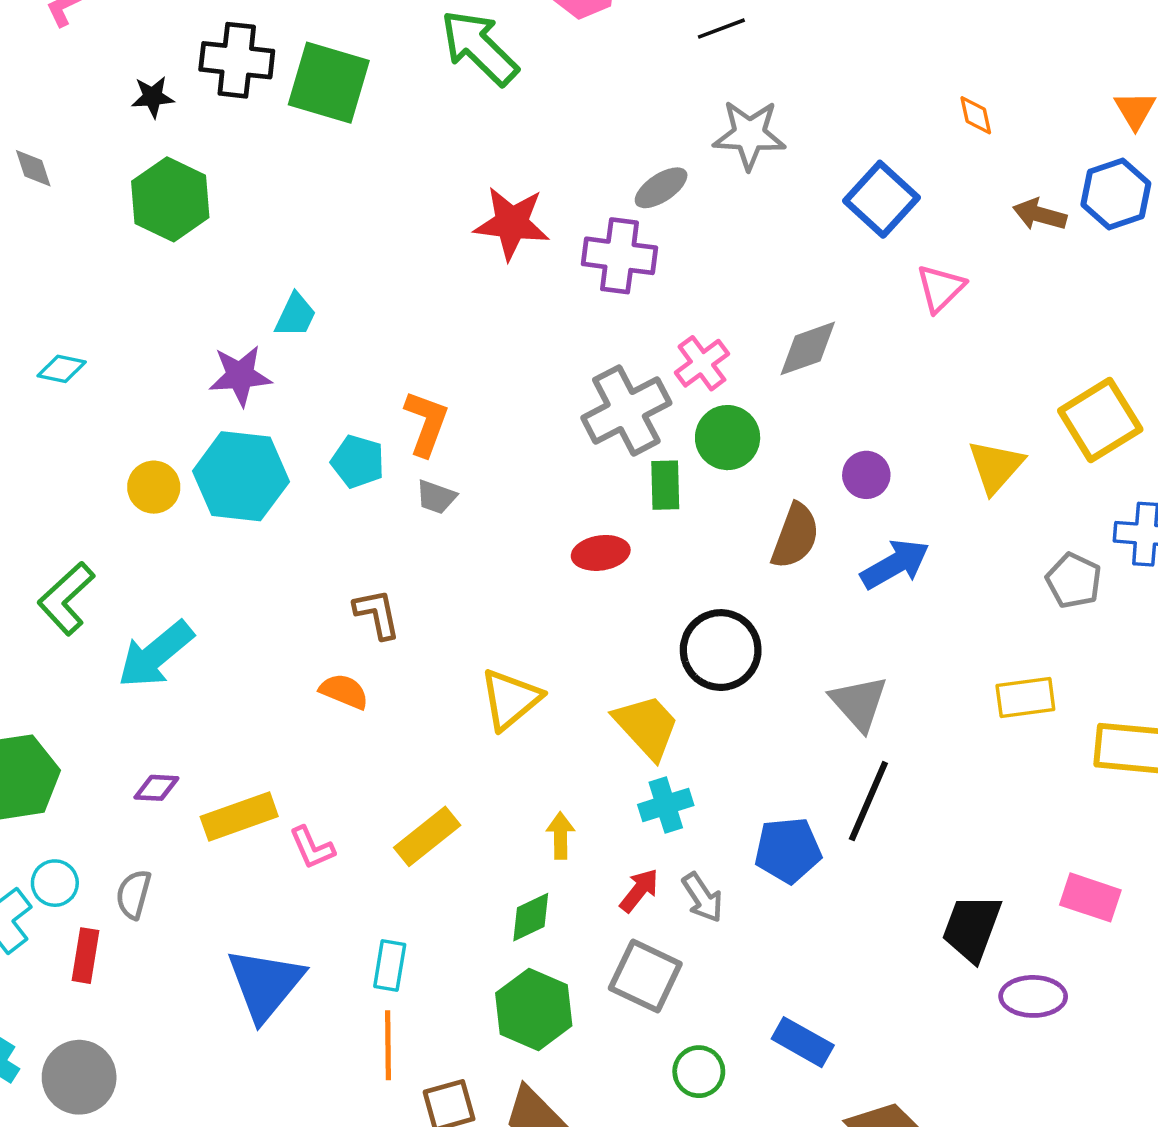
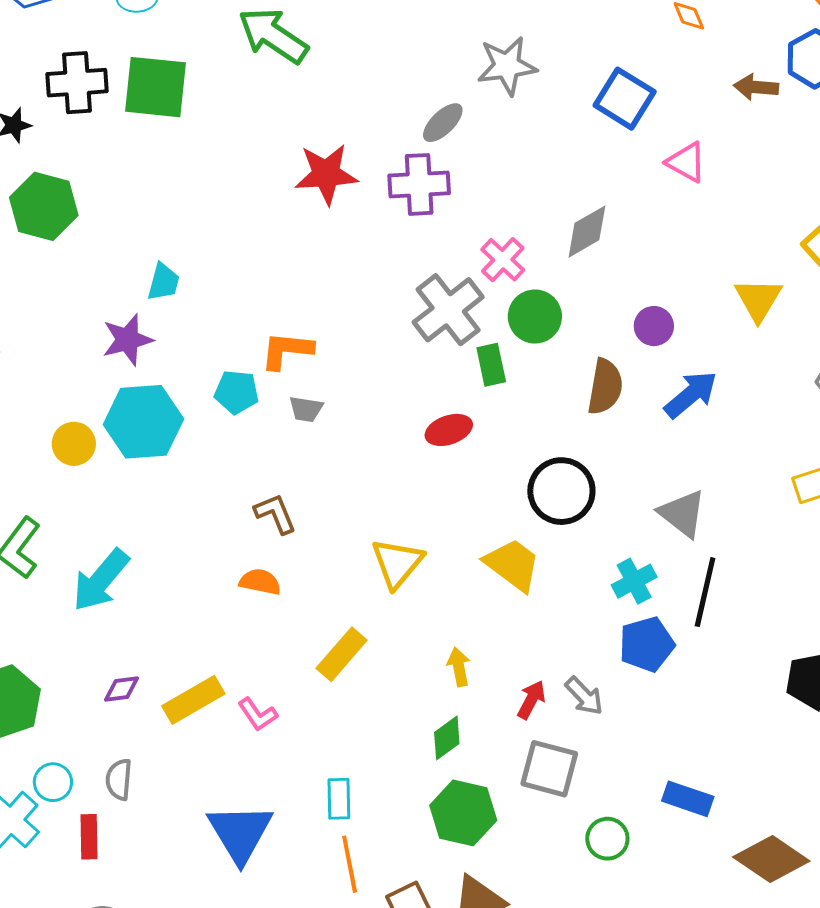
pink triangle: (941, 288) -> (686, 162), turned -36
orange L-shape: (426, 423) -> (287, 350), turned -94
cyan cross: (666, 805) -> (634, 581), moved
yellow rectangle: (427, 836) -> (342, 654), moved

